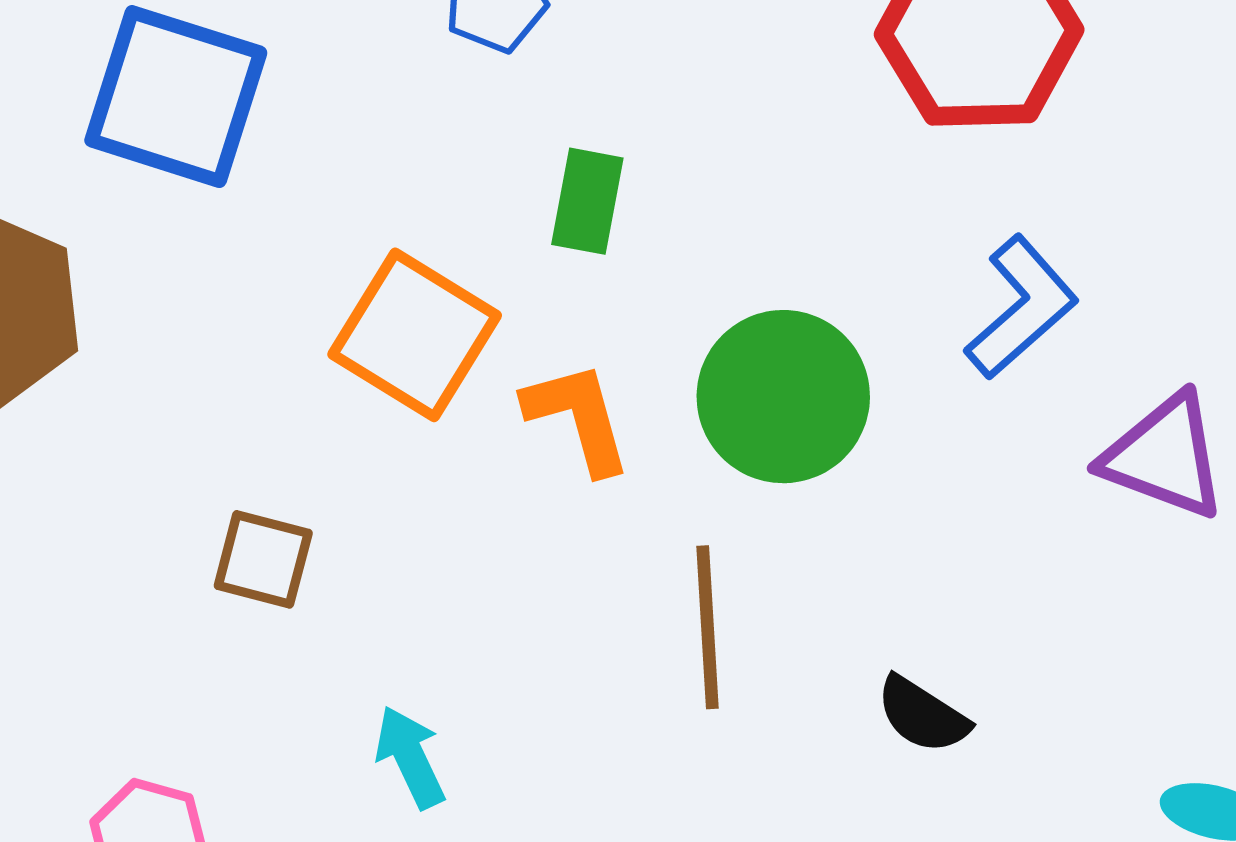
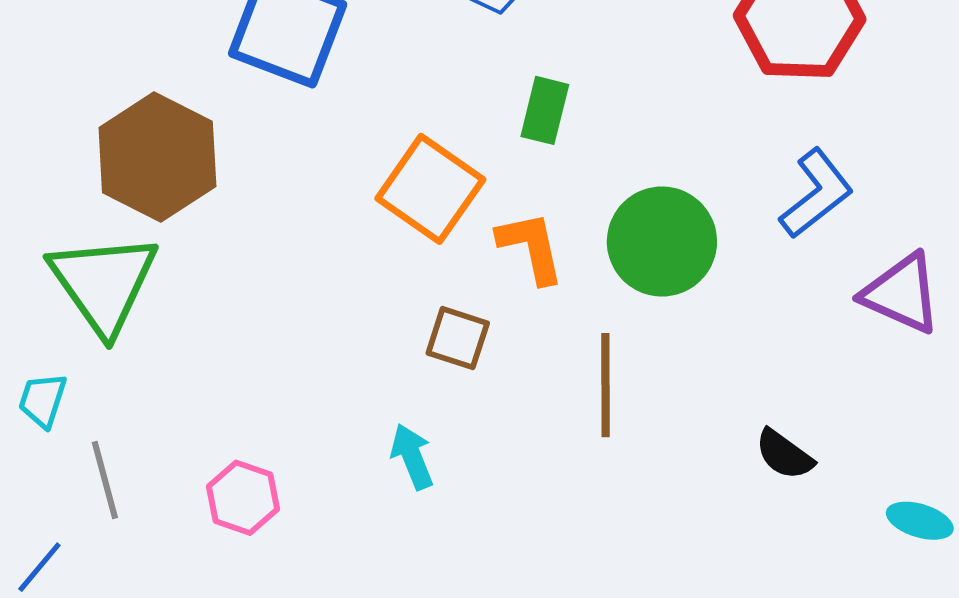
brown square: (263, 559) -> (458, 338), moved
black semicircle: (923, 715) -> (784, 454), moved

